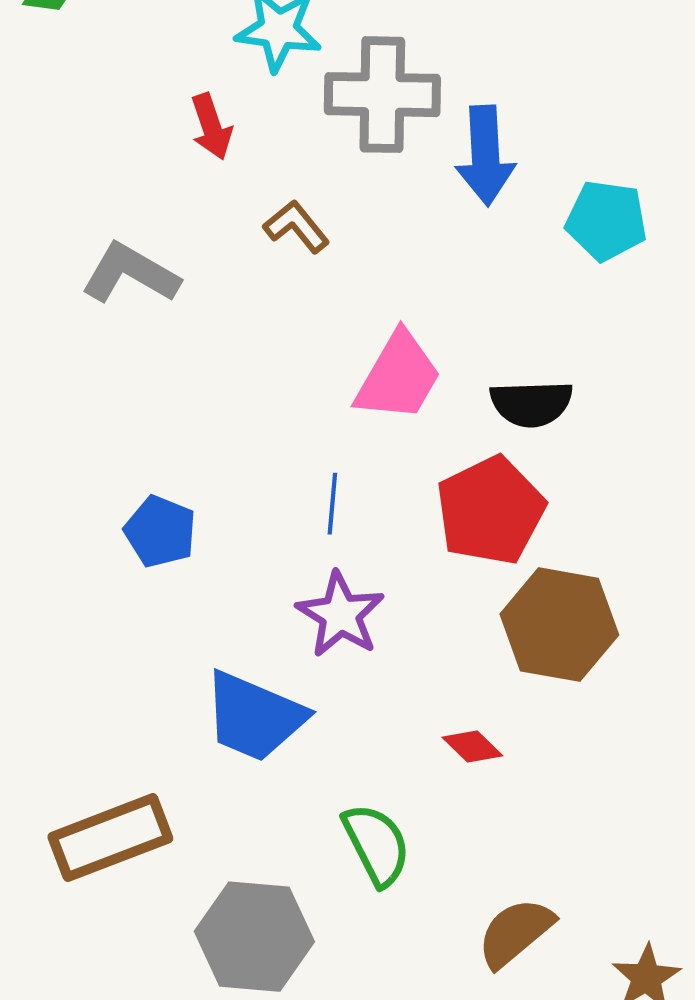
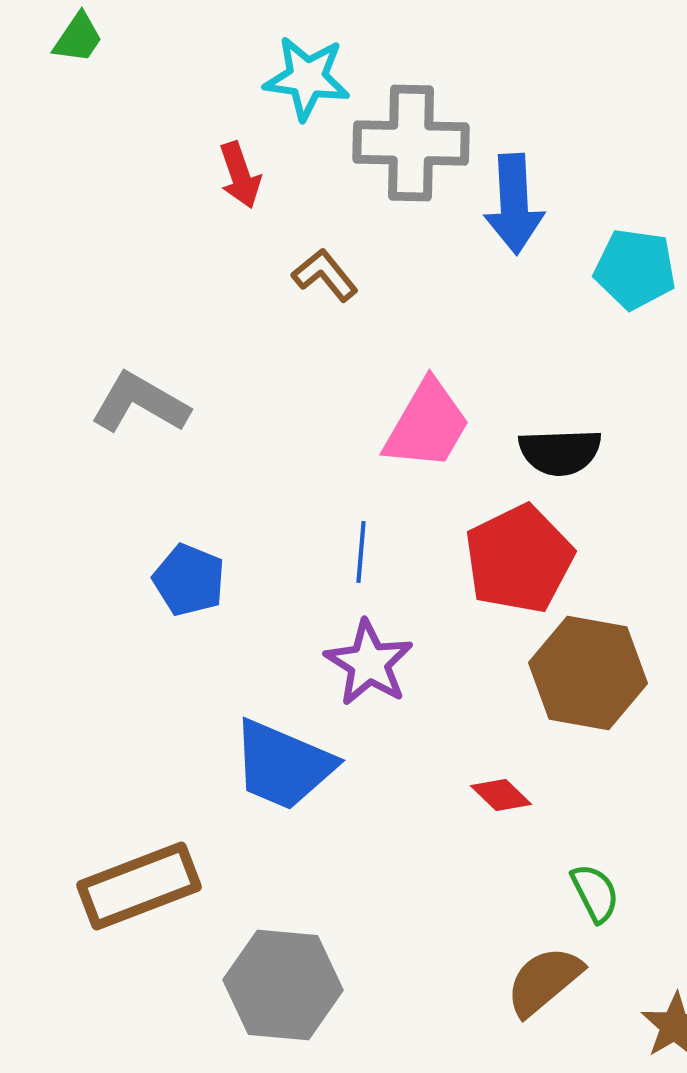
gray L-shape: (130, 274) -> (140, 403), moved
green semicircle: (376, 845) -> (595, 893), moved, size x0.7

